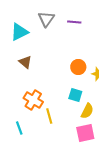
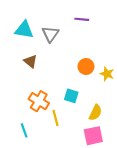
gray triangle: (46, 19) -> (50, 34), moved
cyan triangle: (19, 32) -> (24, 30), turned 36
cyan square: (75, 95) -> (71, 96), moved

